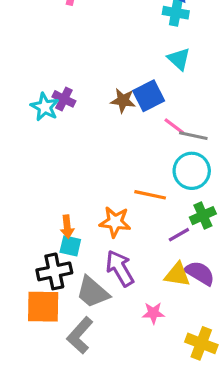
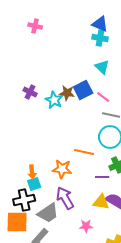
cyan star: (45, 107) -> (54, 100), moved
pink line: (174, 126) -> (103, 97), moved
purple line: (179, 235) -> (102, 177), turned 32
cyan square: (70, 246) -> (34, 184), turned -32
gray trapezoid: (93, 292) -> (48, 213), turned -75

